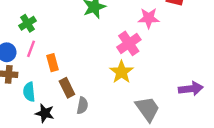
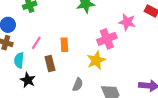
pink line: (31, 49) -> (36, 43), moved
orange rectangle: (52, 63) -> (64, 45), moved
gray semicircle: (82, 105) -> (78, 85), moved

